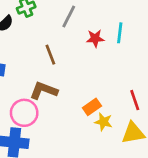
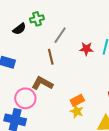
gray line: (69, 17) -> (60, 35), moved
yellow star: (104, 122) -> (77, 111), moved

